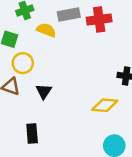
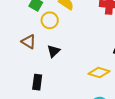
yellow circle: (23, 63) -> (50, 20), moved

